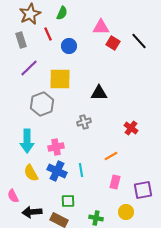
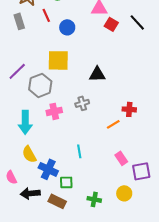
purple line: (29, 68) -> (17, 71), moved
red cross: (131, 128) -> (129, 109), turned -32
pink cross: (56, 147) -> (54, 111), moved
orange line: (111, 156) -> (113, 124), moved
blue cross: (57, 171) -> (48, 169), moved
pink rectangle: (115, 182) -> (121, 158), moved, turned -48

